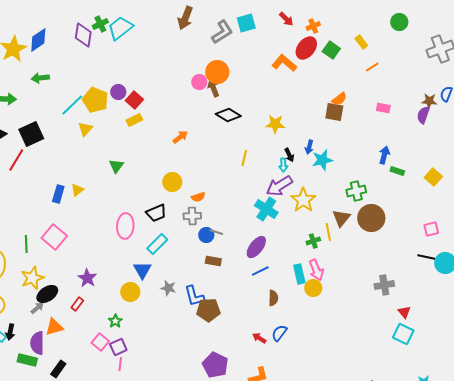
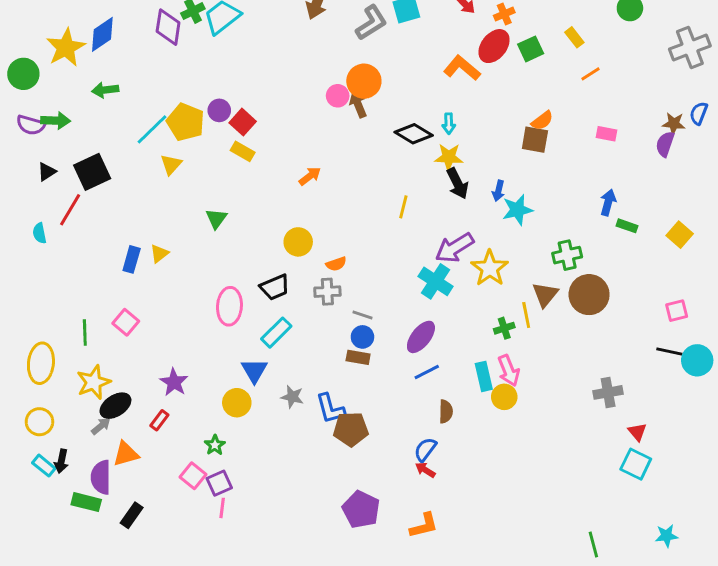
green square: (331, 50) -> (531, 49), turned 30
black diamond: (228, 115) -> (414, 134), moved
yellow rectangle: (134, 120) -> (243, 151), turned 56
black arrow: (289, 155) -> (457, 183), moved, size x1.5
cyan arrow: (283, 165) -> (449, 124), moved
blue circle: (206, 235) -> (362, 337), moved
pink square: (54, 237) -> (126, 322), size x0.7
blue semicircle: (279, 333) -> (425, 449), moved

